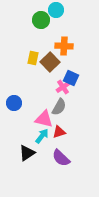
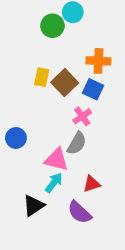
orange cross: (64, 46) -> (98, 61), moved
blue square: (71, 78) -> (93, 89), moved
red triangle: (59, 132) -> (92, 184), moved

